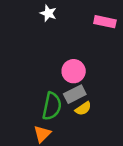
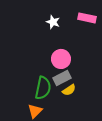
white star: (48, 13) -> (53, 22), moved

